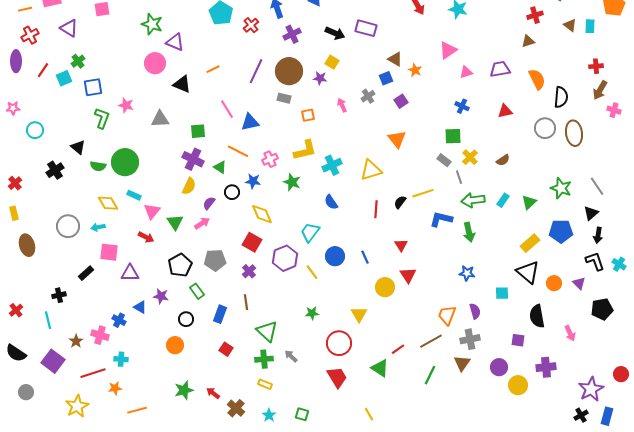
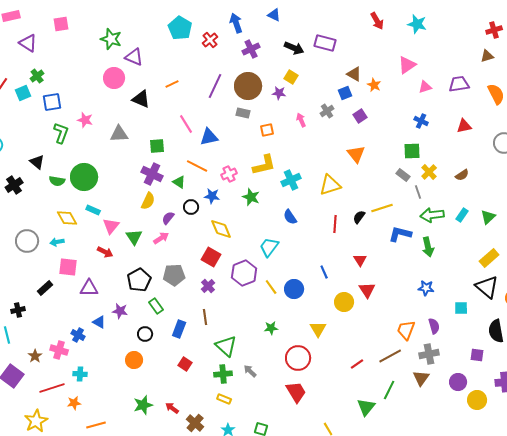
blue circle: (335, 256) -> (294, 289), moved
green triangle: (380, 368) -> (366, 407), moved, turned 36

